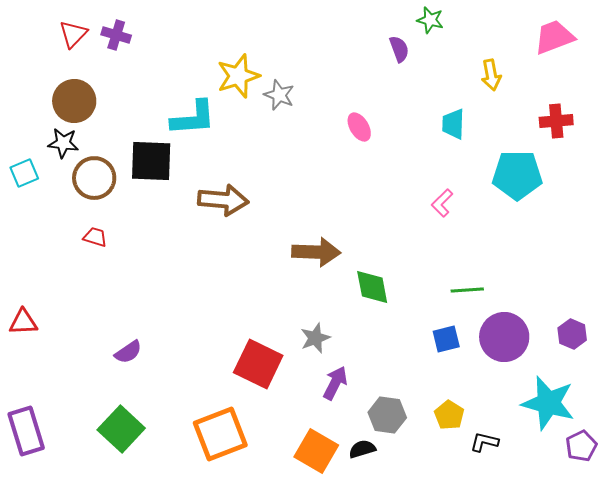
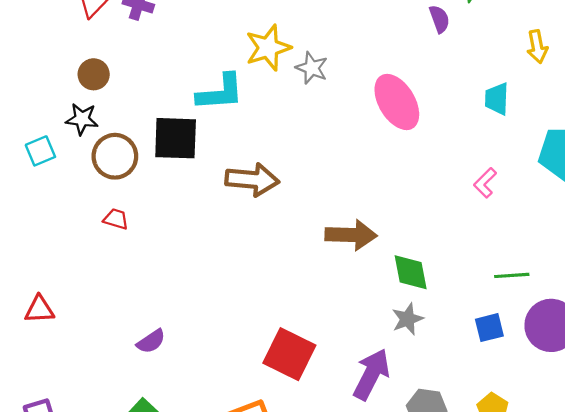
brown circle: (74, 101) -> (94, 74), size x0.7
pink ellipse: (359, 127) -> (397, 102), size x1.8
gray star: (315, 338) -> (407, 319), moved
purple arrow: (335, 383) -> (371, 374), size x1.4

